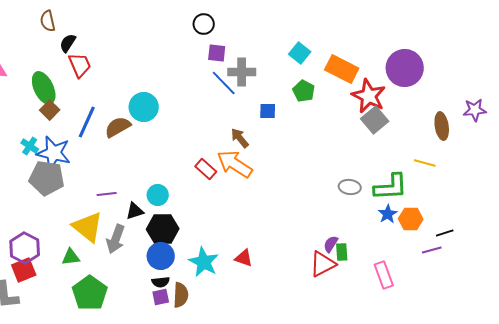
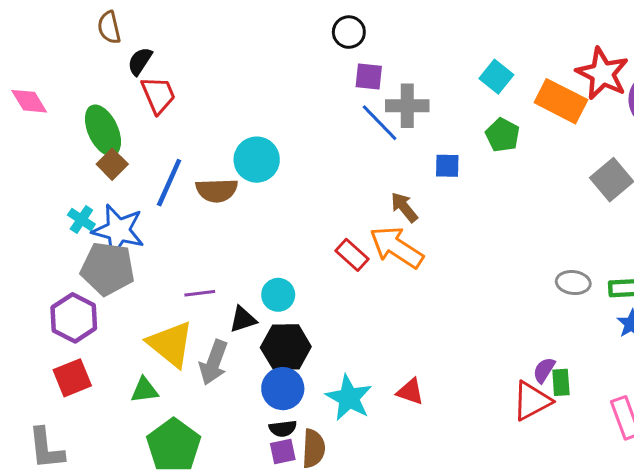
red star: (369, 96) -> (602, 74), moved
brown semicircle: (118, 127) -> (217, 190), turned -152
purple hexagon: (25, 248) -> (74, 318), moved
red square: (24, 270) -> (72, 378), moved

